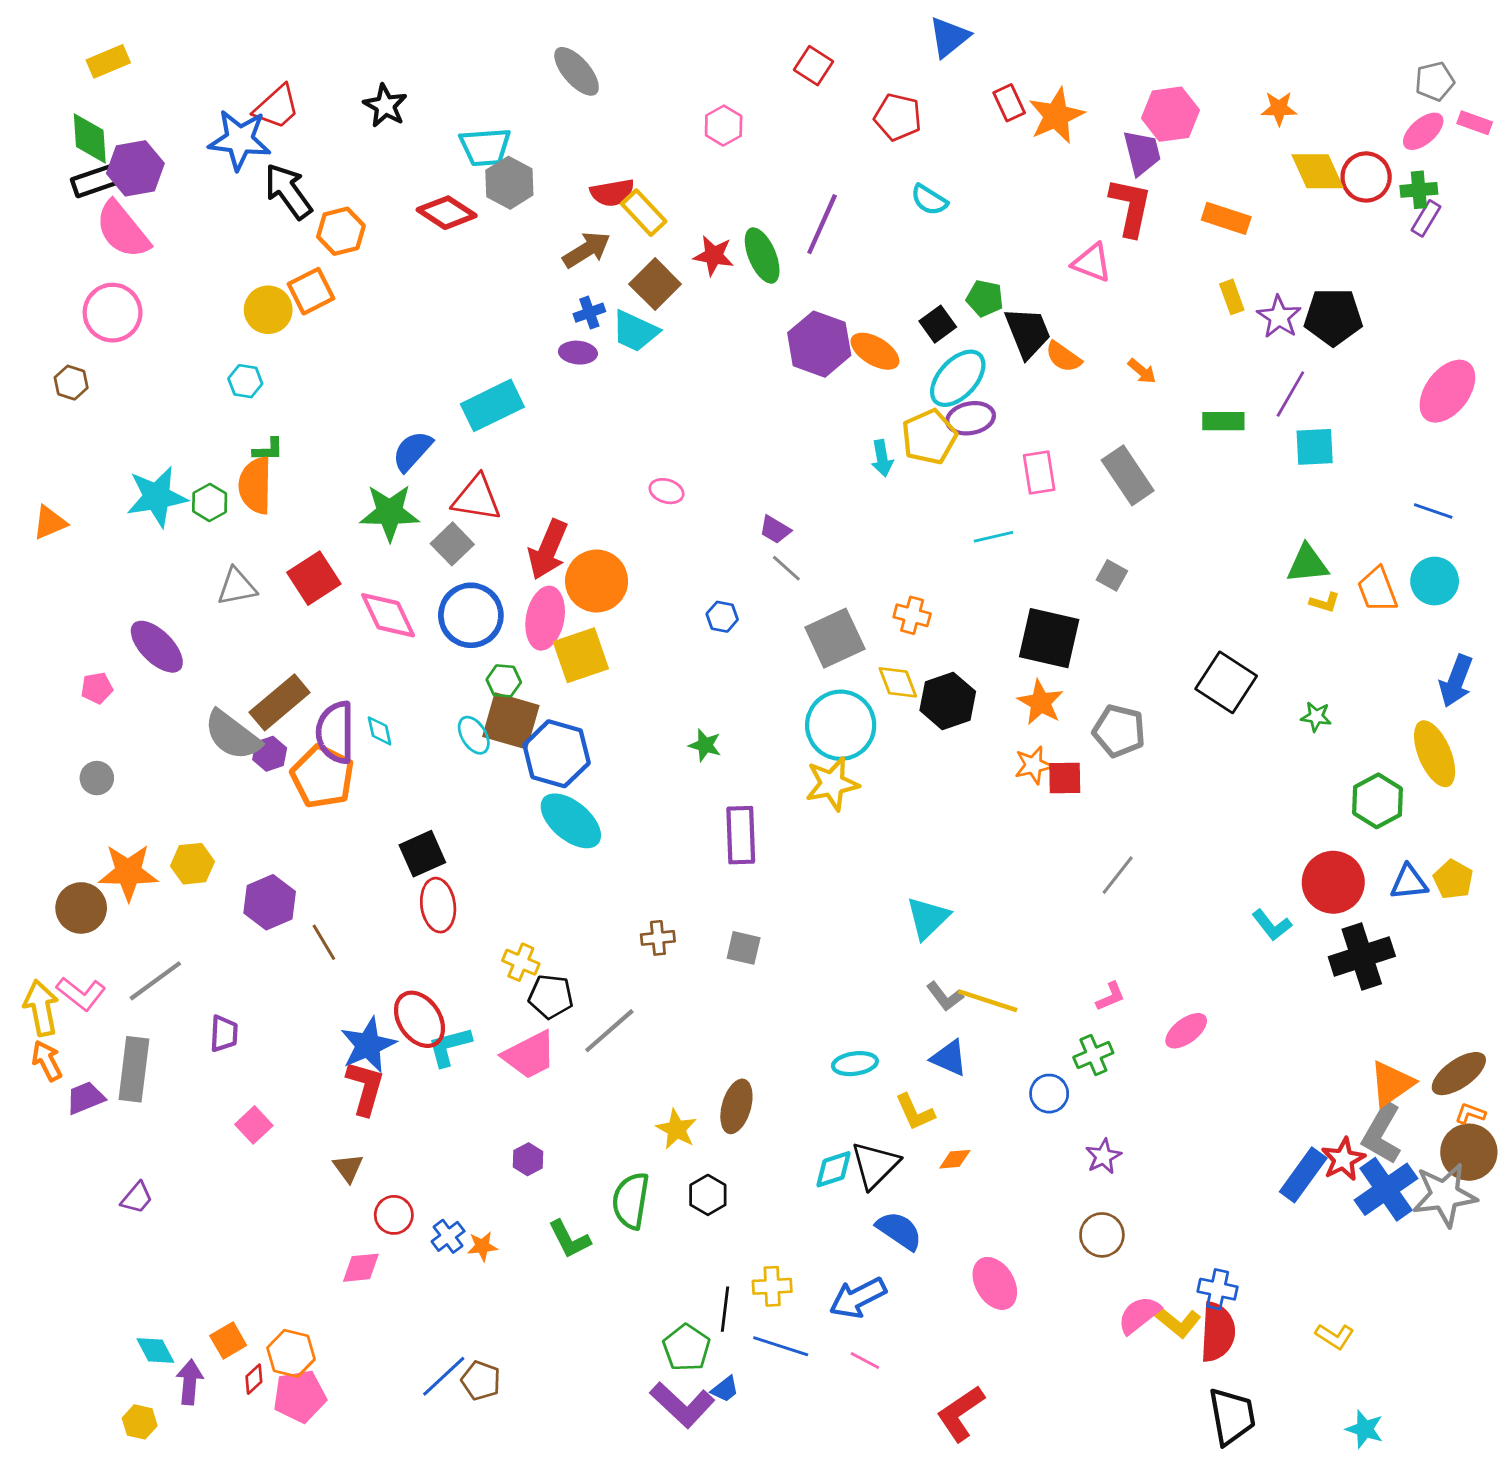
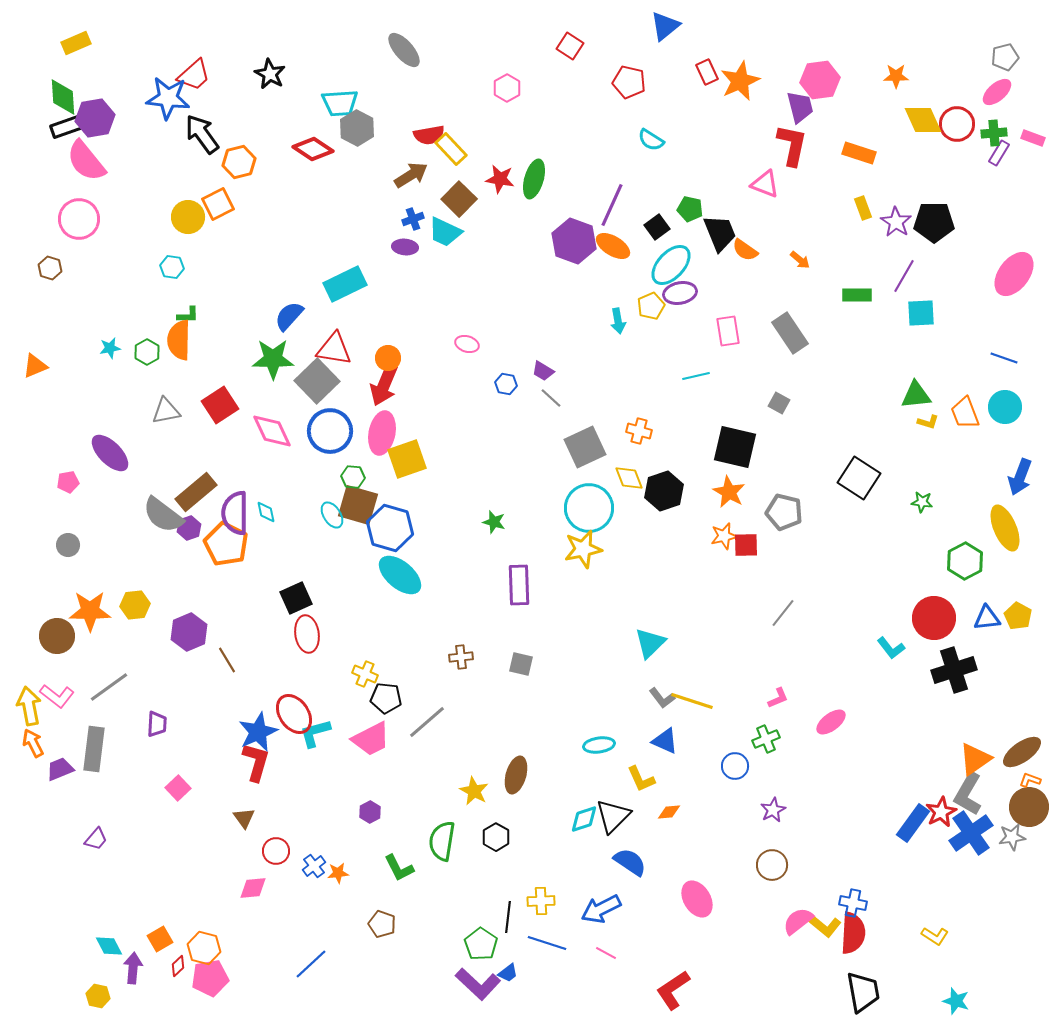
pink rectangle: (1475, 123) -> (1033, 138), moved
purple line: (822, 224) -> (612, 205), moved
green ellipse: (762, 256) -> (534, 179), turned 39
yellow pentagon: (929, 437) -> (651, 306), size x0.7
cyan star: (157, 497) -> (110, 348), size x0.5
gray square: (452, 544) -> (317, 381), size x1.5
orange circle: (597, 581) -> (388, 358), moved, size x0.6
blue hexagon: (722, 617) -> (506, 384), moved
gray star: (1445, 1195) -> (1012, 837), size x0.6
brown pentagon: (481, 1381) -> (382, 924), moved

